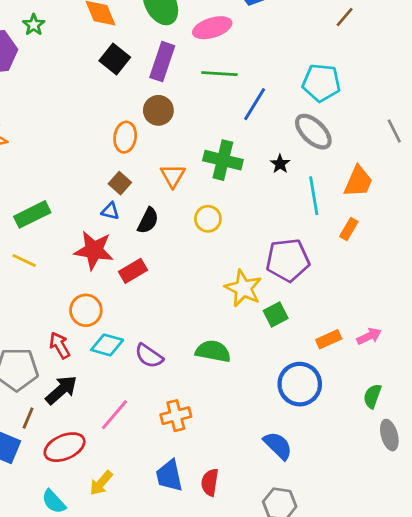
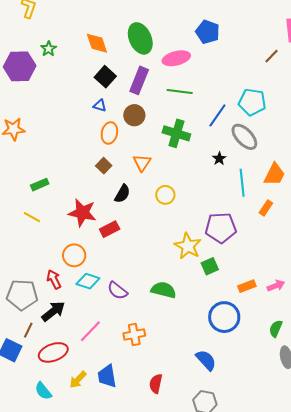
blue line: (255, 104) -> (217, 115), moved
green cross: (223, 160) -> (176, 133), moved
blue triangle: (110, 211) -> (100, 105), moved
green rectangle: (32, 214) -> (40, 185), size x0.7
blue trapezoid: (169, 476) -> (107, 376), moved

